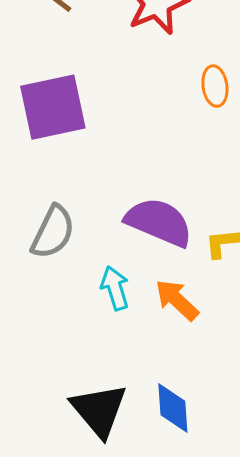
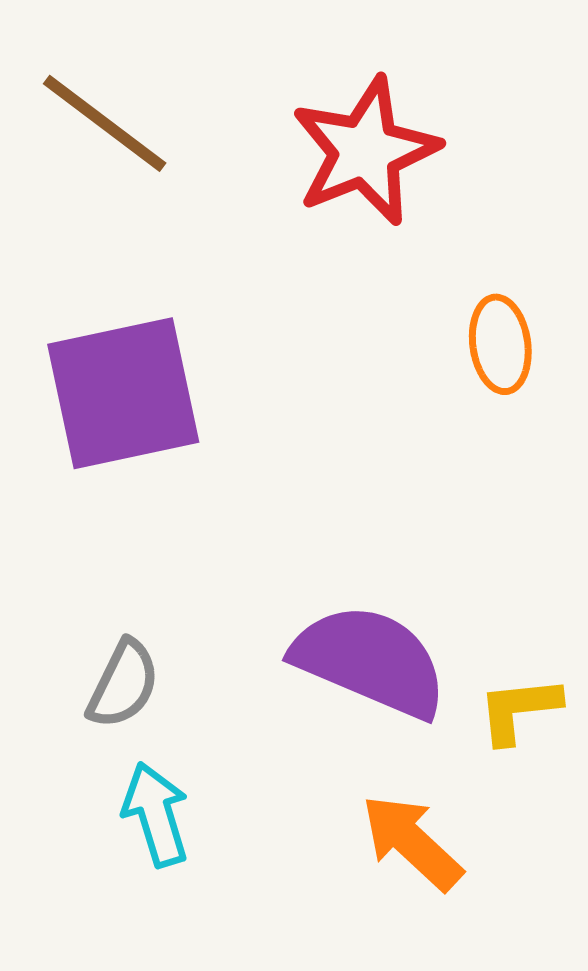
gray semicircle: (53, 232) -> (123, 684), size x0.7
cyan arrow: (115, 288) -> (156, 814), moved

